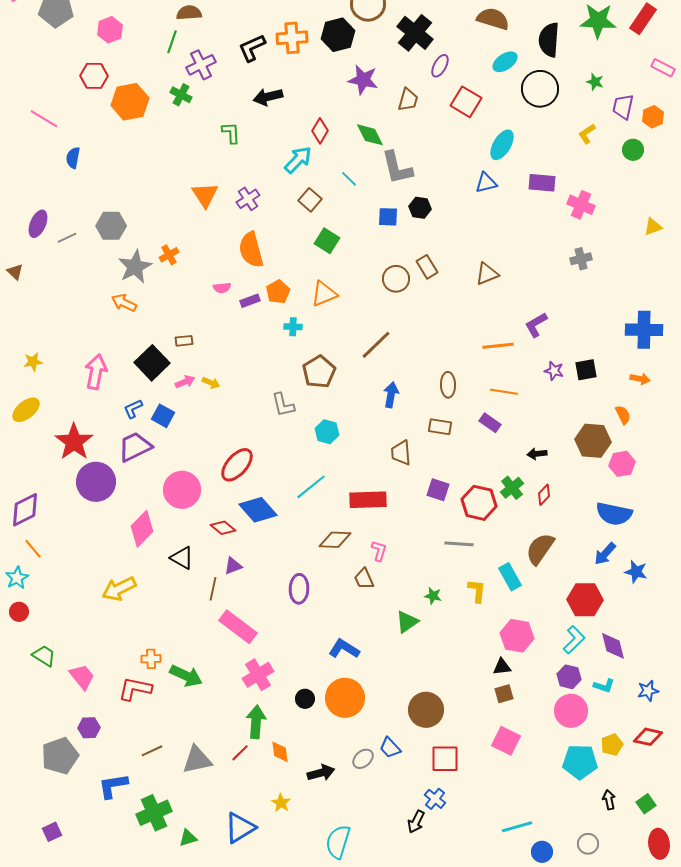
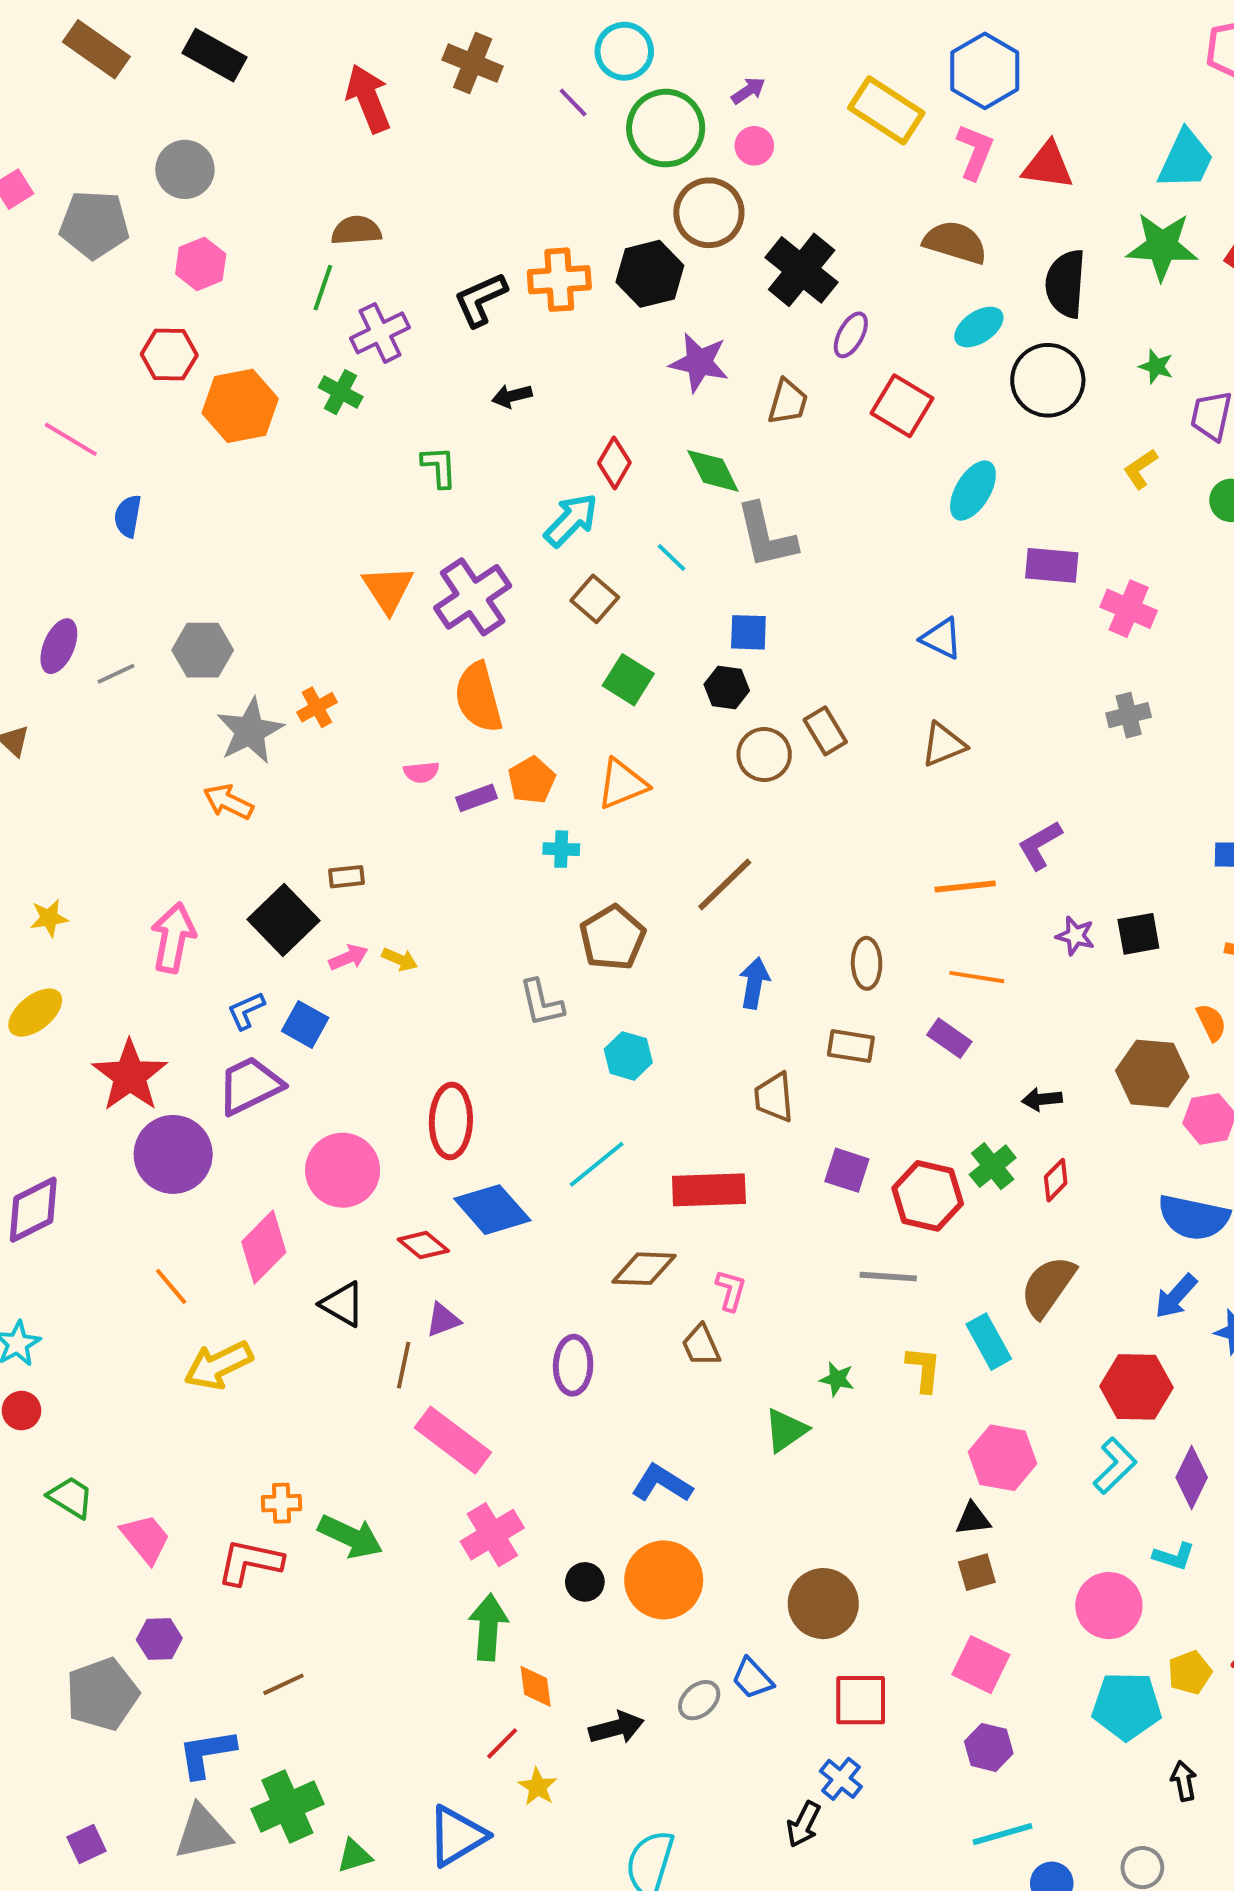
black arrow: (268, 97) -> (512, 396), size x0.7
blue triangle: (486, 183) -> (941, 638), moved, turned 40
purple cross: (248, 199) -> (473, 597), size x1.6
black hexagon: (420, 208) -> (727, 688), moved
red ellipse: (237, 465) -> (451, 1121), turned -39
orange line: (33, 549) -> (171, 1286), moved
purple diamond: (613, 646) -> (1192, 1477), turned 40
purple hexagon: (569, 677) -> (989, 1747), moved
red line: (240, 753) -> (502, 1743), moved
gray triangle: (197, 760) -> (203, 1832), moved

